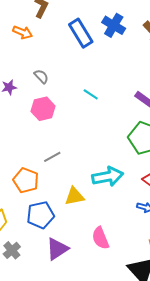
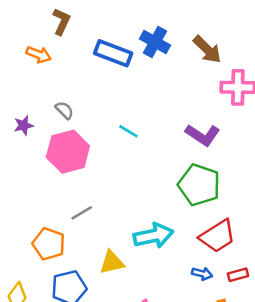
blue rectangle: (81, 33) -> (113, 53), turned -36
pink hexagon: (43, 109) -> (68, 152), size x1.4

